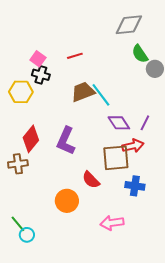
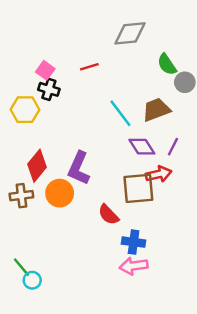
gray diamond: (129, 25) -> (130, 33), moved
brown trapezoid: (83, 92) -> (156, 110), moved
blue cross: (135, 186) -> (134, 242), moved
orange circle: (67, 201) -> (60, 193), moved

